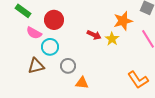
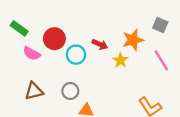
red arrow: (94, 35) -> (100, 44), moved
cyan circle: (50, 47) -> (76, 55), moved

